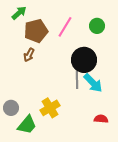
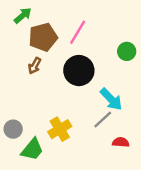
green circle: (97, 26) -> (127, 51), moved
black circle: (84, 60) -> (79, 71), moved
gray line: (77, 80) -> (103, 120), moved, turned 48

